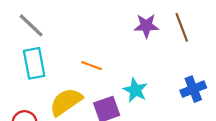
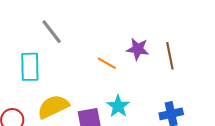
gray line: (31, 25) -> (52, 32), moved
orange line: (92, 66) -> (107, 63), moved

